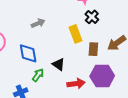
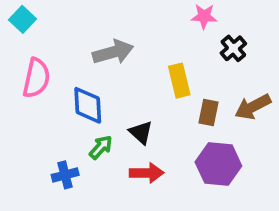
black cross: (92, 17) -> (233, 48), moved
gray arrow: (38, 23) -> (113, 52), size x1.5
red arrow: (76, 84) -> (147, 173), moved

